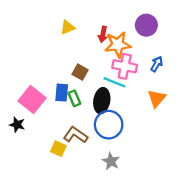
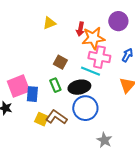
blue rectangle: (62, 93) -> (32, 94), moved
pink square: (32, 99) -> (18, 86), turned 30
black ellipse: (102, 101) -> (79, 87), turned 70
yellow square: (58, 149) -> (41, 119), moved
gray star: (111, 161) -> (104, 140), moved

